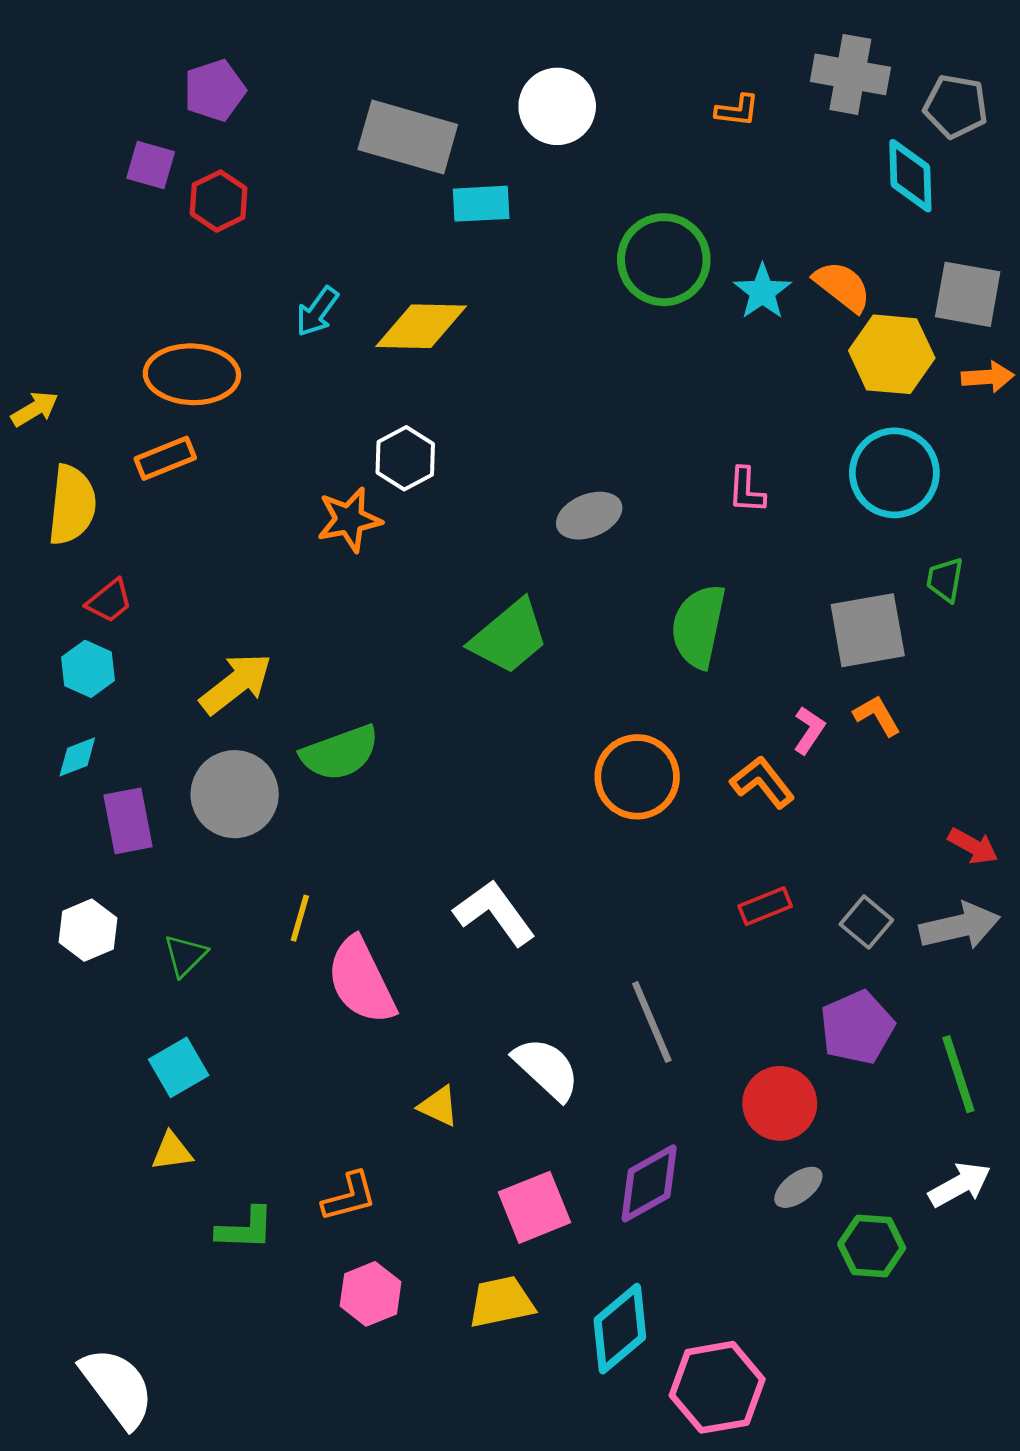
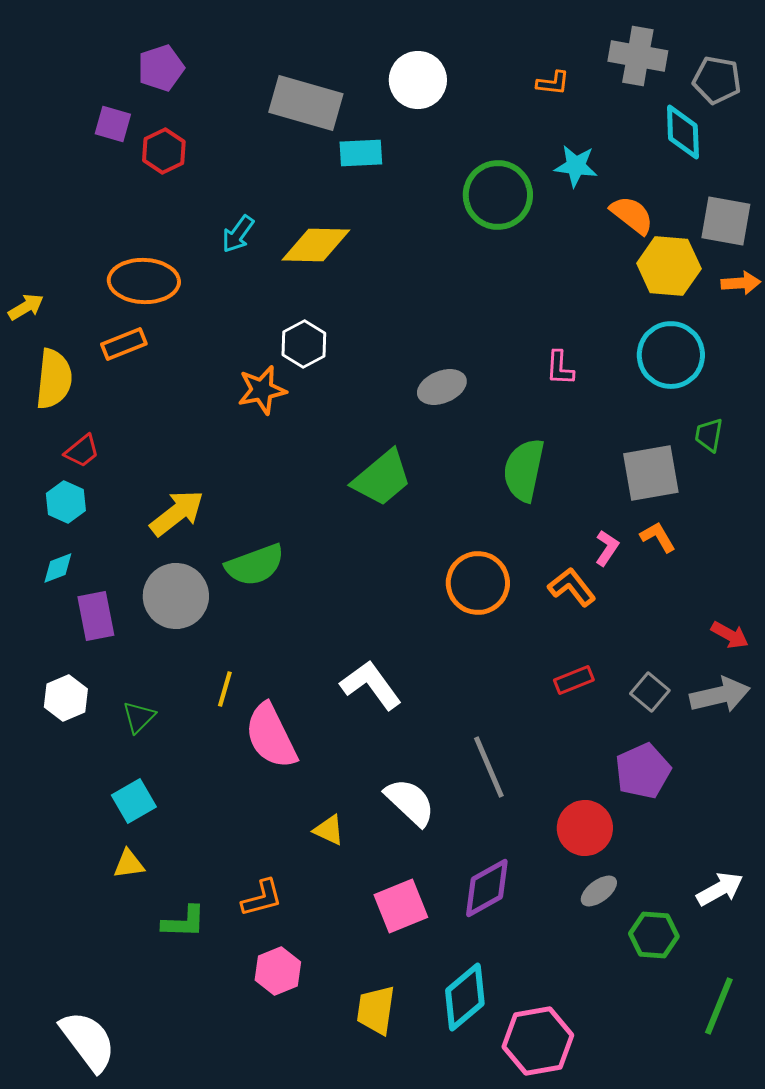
cyan star: (762, 292) -> (576, 166), moved, turned -30
green line: (958, 1074) -> (719, 1006), moved, turned 40
yellow trapezoid: (501, 1302) -> (376, 1010), moved, turned -70

